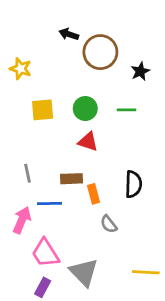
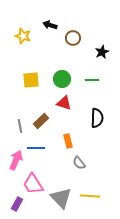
brown circle: (100, 52) -> (73, 38), size x0.6
yellow star: (21, 69) -> (23, 36), moved
brown rectangle: (71, 179) -> (41, 121), moved, turned -42
black semicircle: (133, 184) -> (97, 118), moved
yellow line: (146, 272) -> (90, 196), moved
purple rectangle: (43, 287) -> (17, 204), moved

